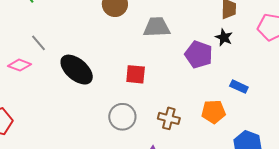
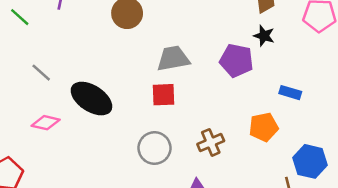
gray trapezoid: (157, 27) -> (173, 58), moved
pink diamond: (20, 65) -> (46, 123), moved
brown cross: (169, 118) -> (211, 142), turned -30

